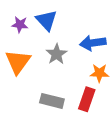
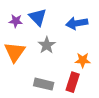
blue arrow: (93, 43) -> (77, 23), moved

